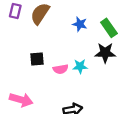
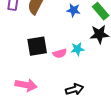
black square: (37, 59) -> (37, 46), size x1.5

